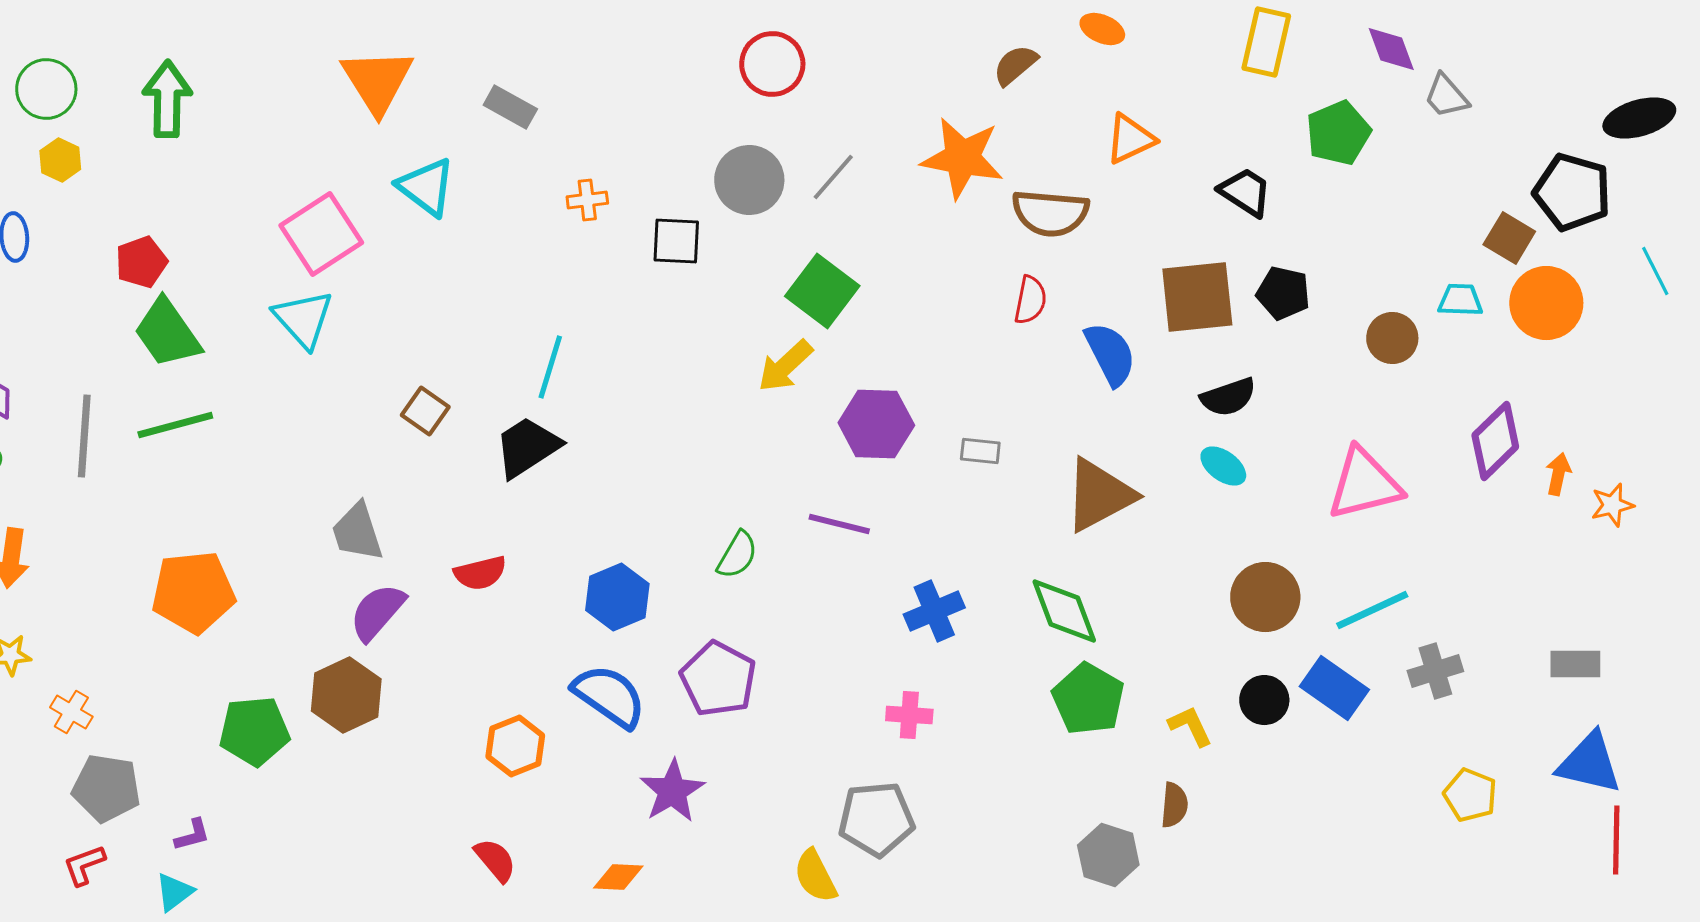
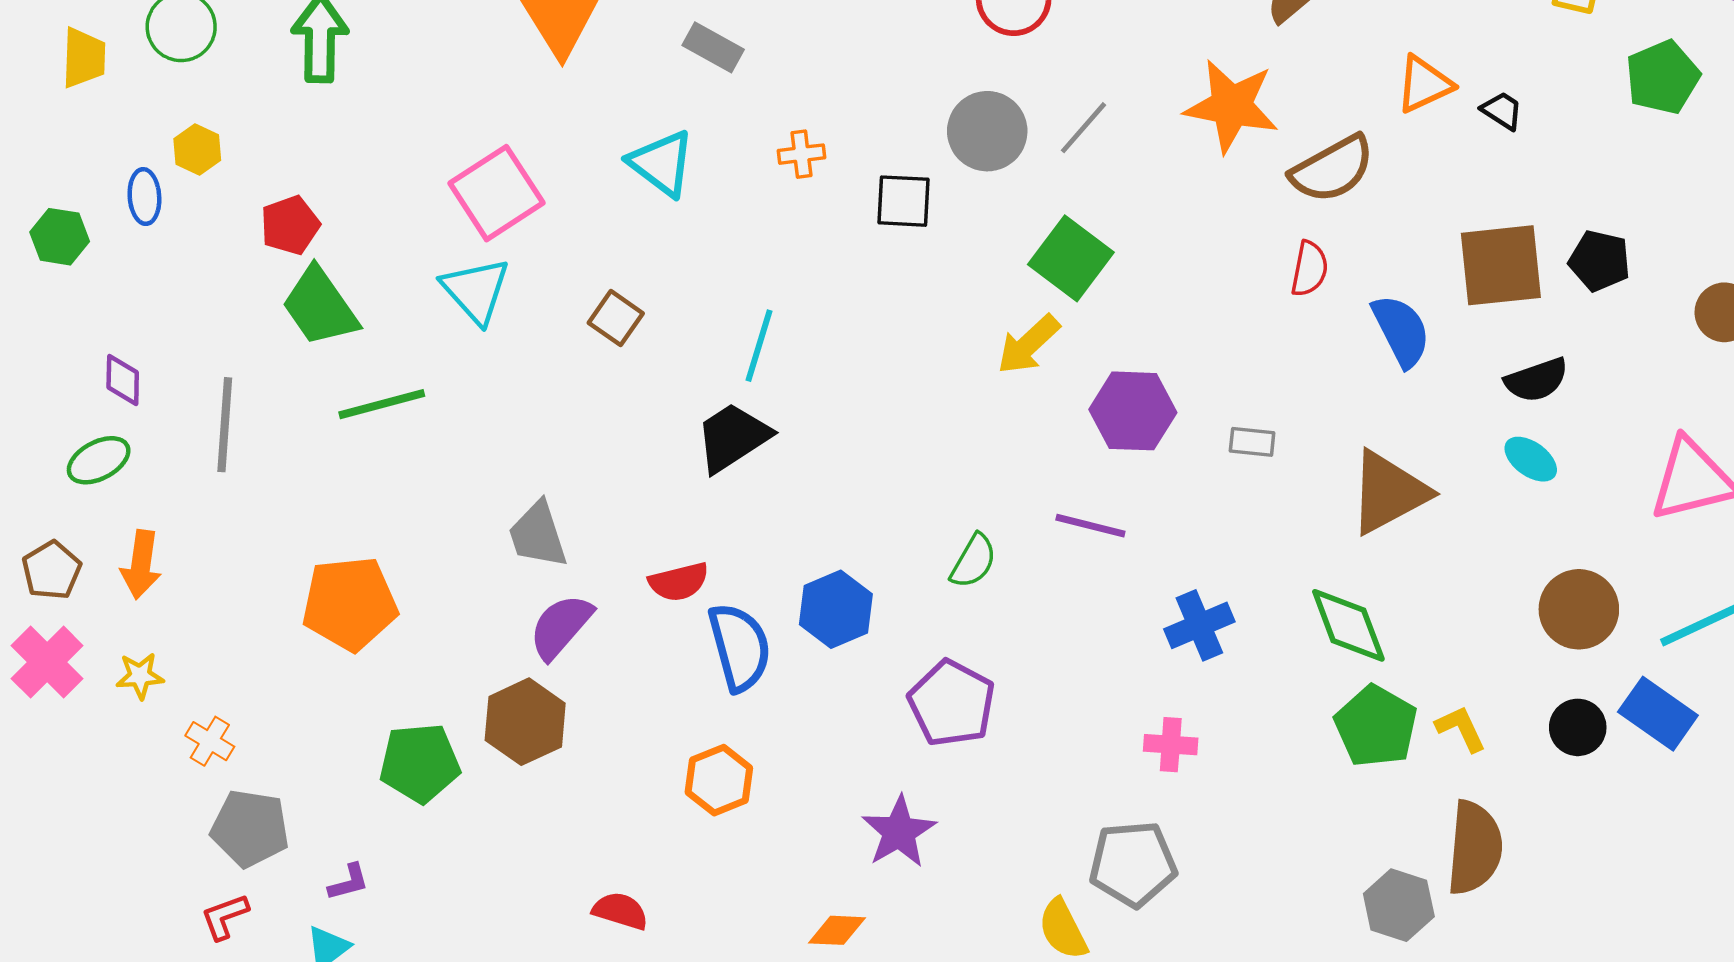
yellow hexagon: (60, 160) -> (197, 150), moved
cyan triangle: (426, 187) -> (662, 163), moved
black trapezoid: (1245, 192) -> (1502, 111), moved, size x0.7
brown semicircle: (1050, 213) -> (1332, 169), turned -34
brown square: (425, 411) -> (616, 318), moved
green line: (175, 425) -> (382, 404), moved
blue semicircle: (609, 696) -> (740, 647), moved, turned 40
yellow L-shape: (1190, 726) -> (1461, 729), moved
brown semicircle: (1174, 805) -> (1475, 848), size x1.8
red semicircle: (495, 860) -> (620, 911), moved, turned -33

